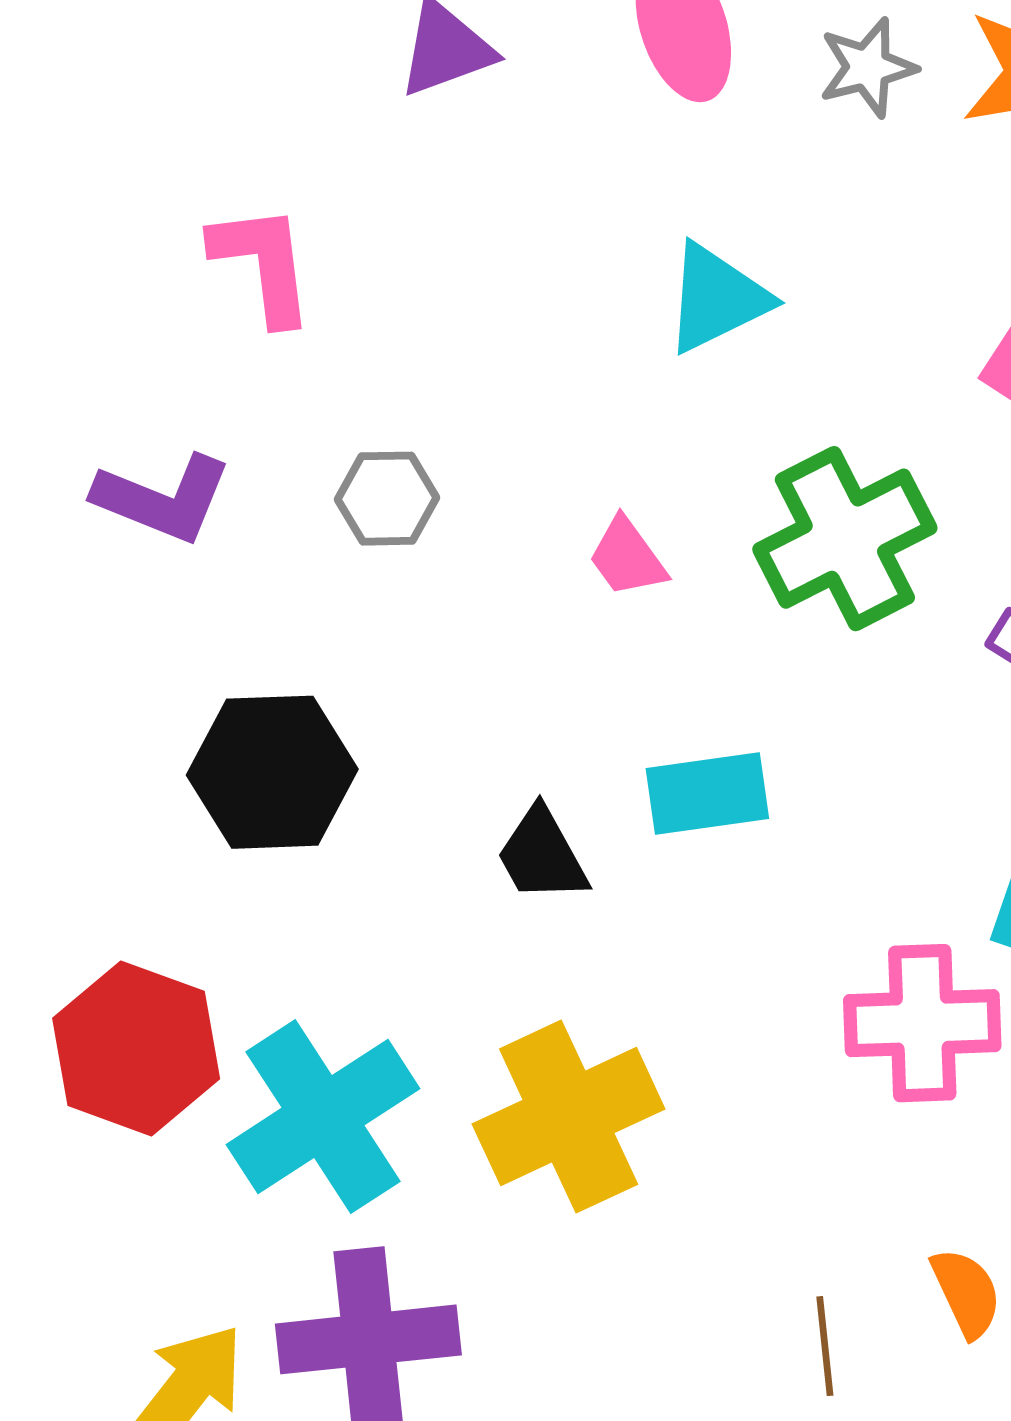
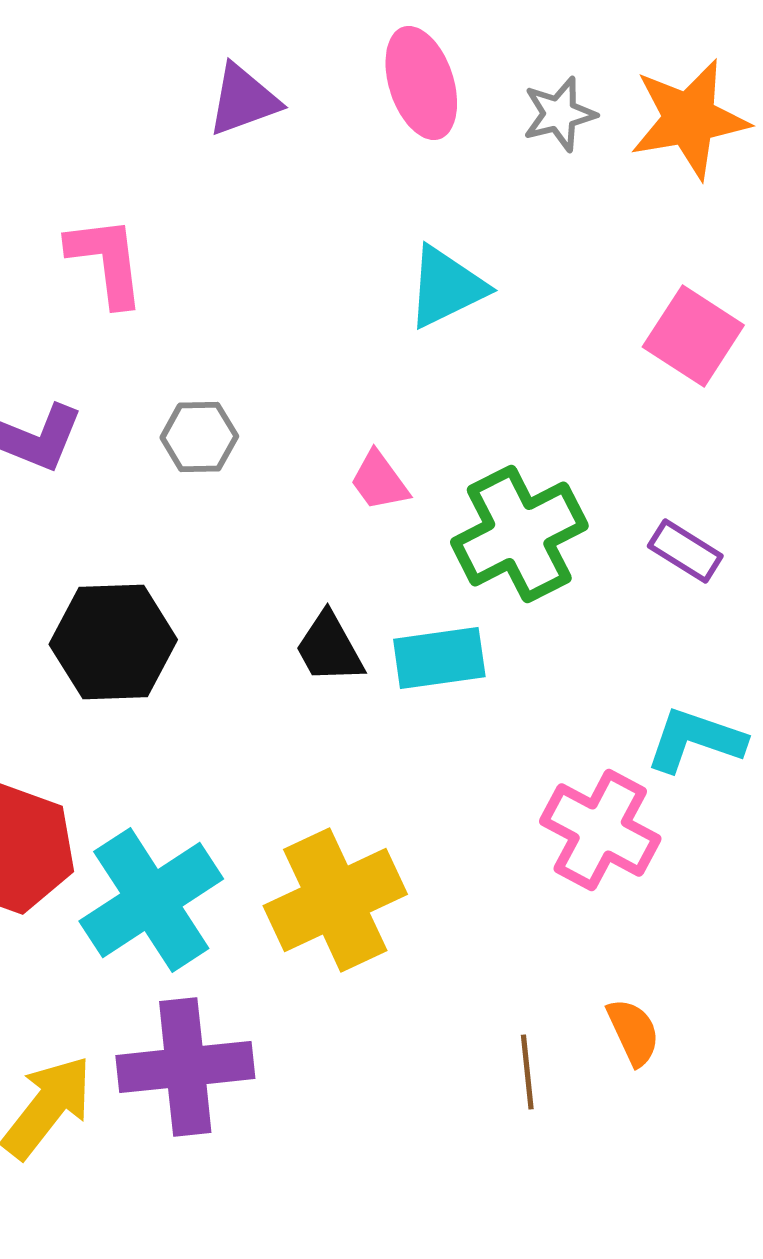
green cross: (845, 539) -> (519, 534), moved
black trapezoid: (542, 855) -> (329, 648), moved
pink cross: (922, 1023) -> (600, 830), turned 30

